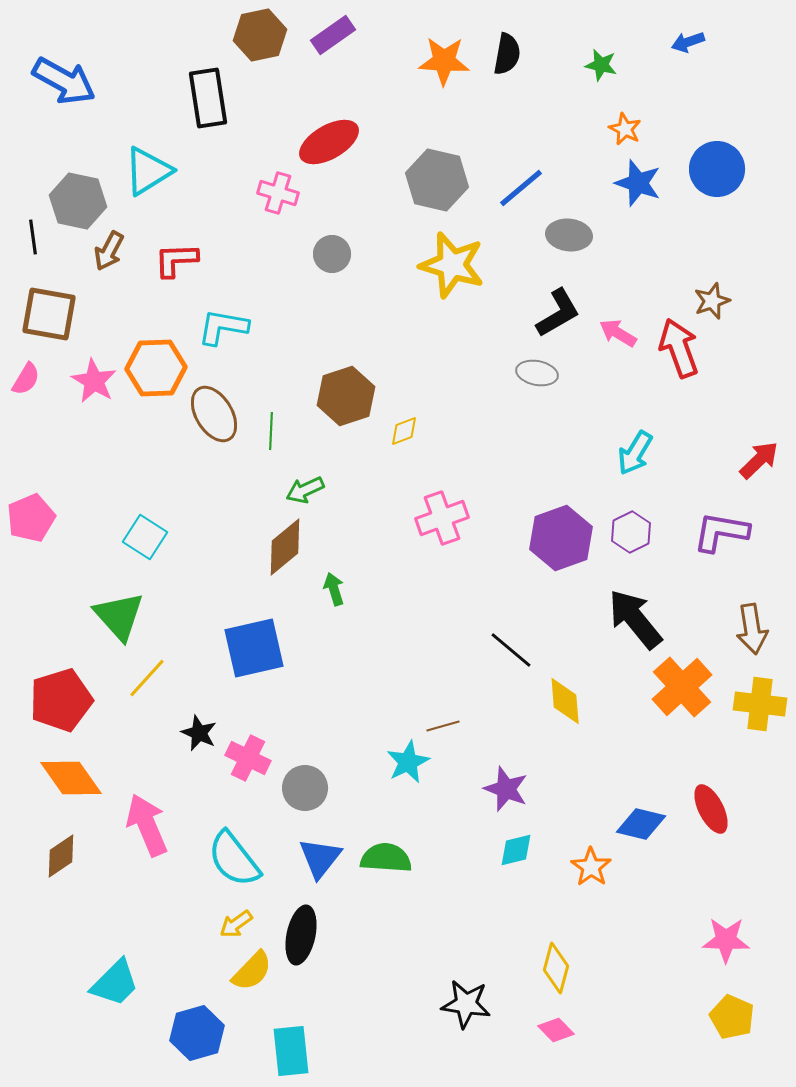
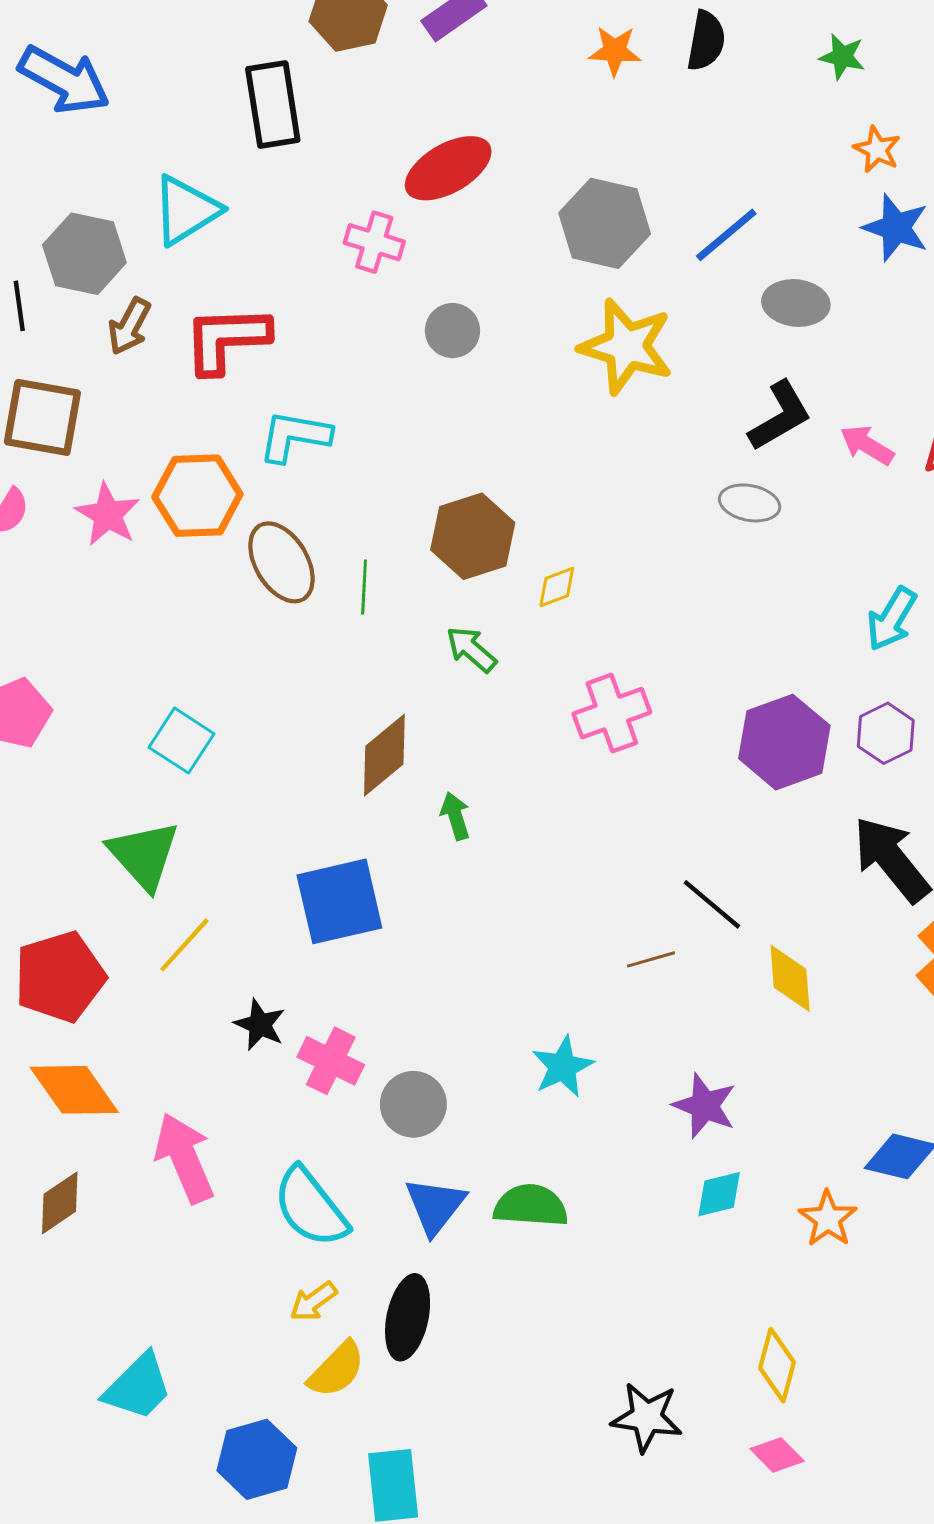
orange star: (444, 61) -> (615, 51), size x0.7
red L-shape: (176, 260) -> (226, 339), size x1.4
green arrow: (305, 490) -> (471, 649), moved, turned 66
brown line: (443, 726) -> (651, 959), moved

